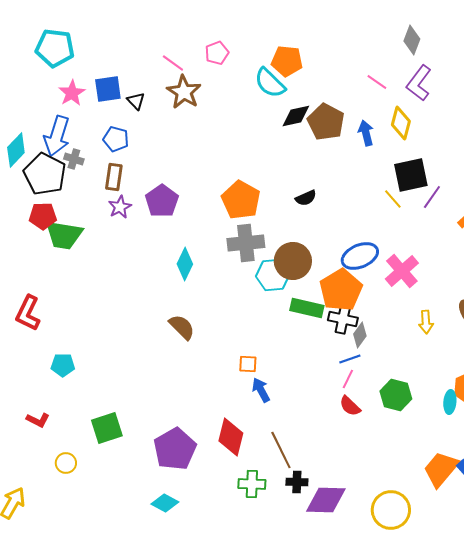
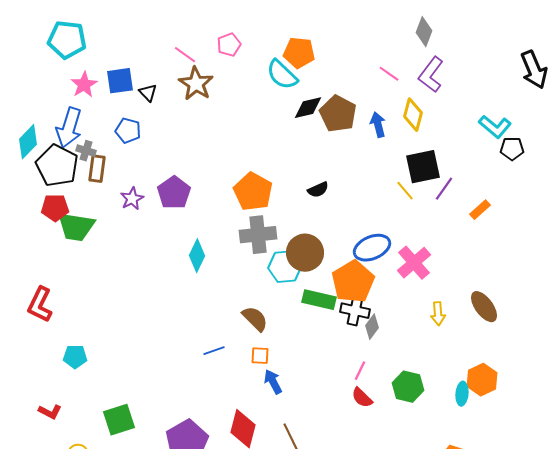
brown rectangle: (114, 177) -> (97, 169), moved
brown semicircle: (182, 327) -> (255, 319), moved
blue line: (350, 359) -> (214, 351), moved

